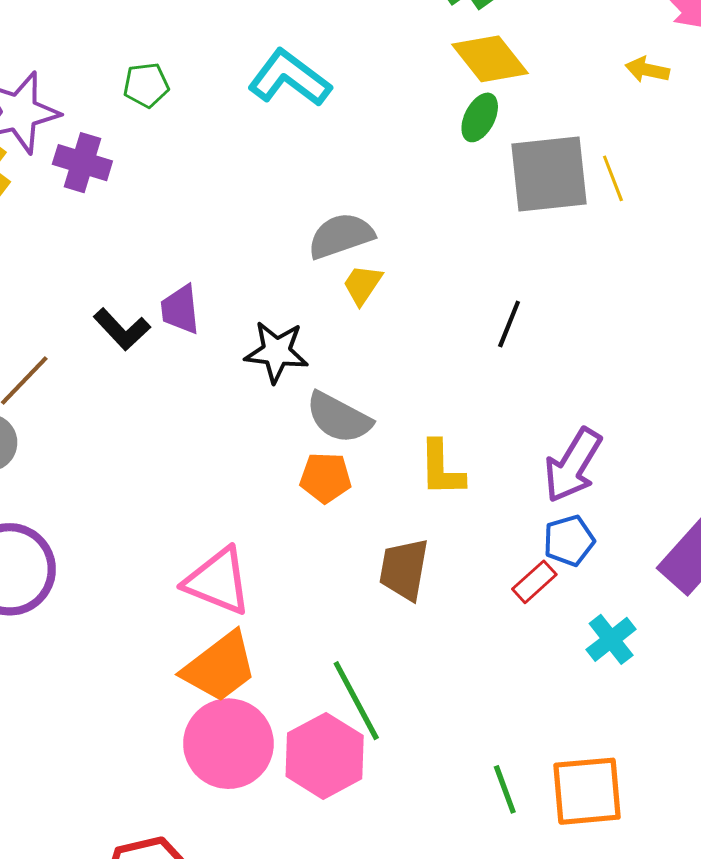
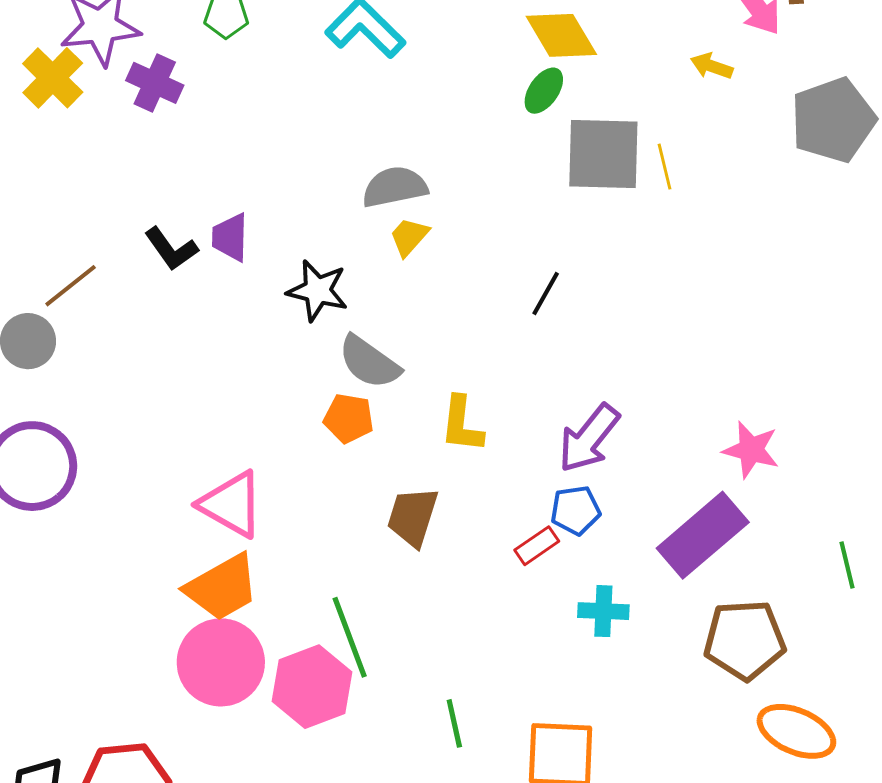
cyan cross: (611, 639) -> (603, 611), turned 33
green line: (505, 789) -> (454, 723), moved

